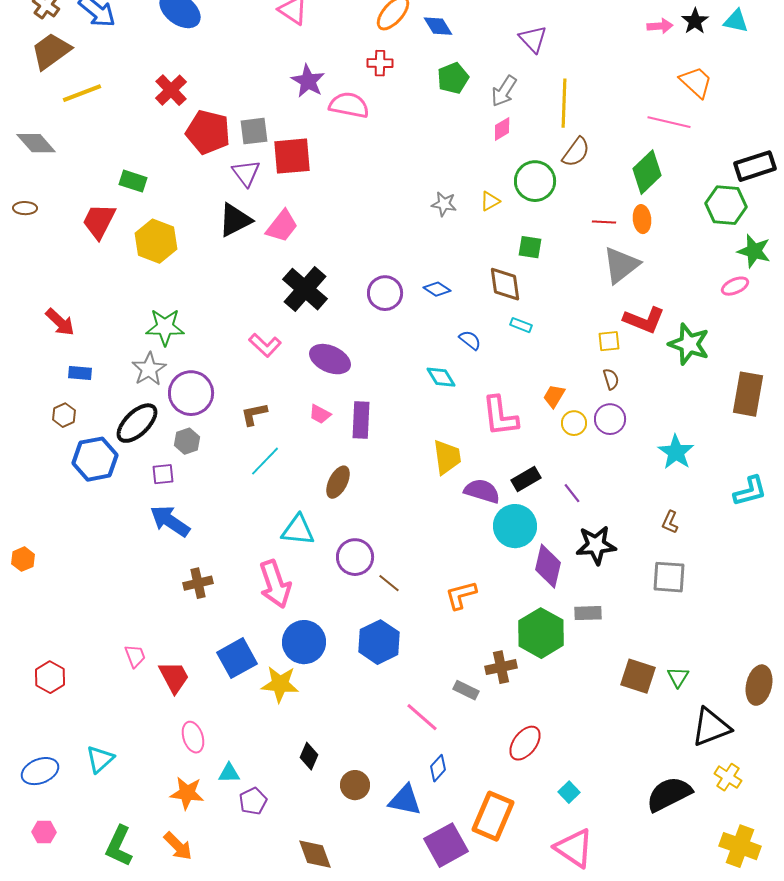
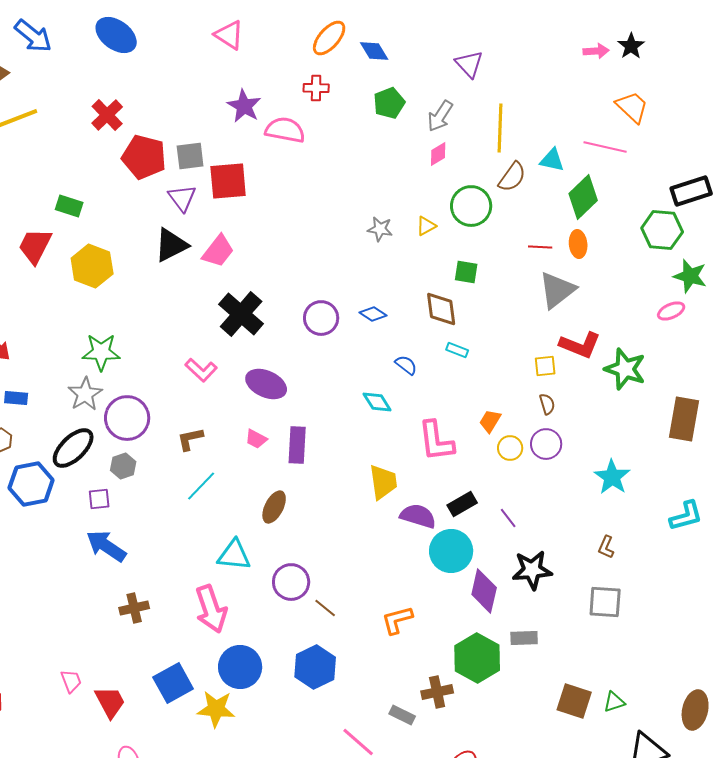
cyan triangle: (736, 21) -> (552, 160), moved
green triangle: (678, 677) -> (614, 702), turned 40

